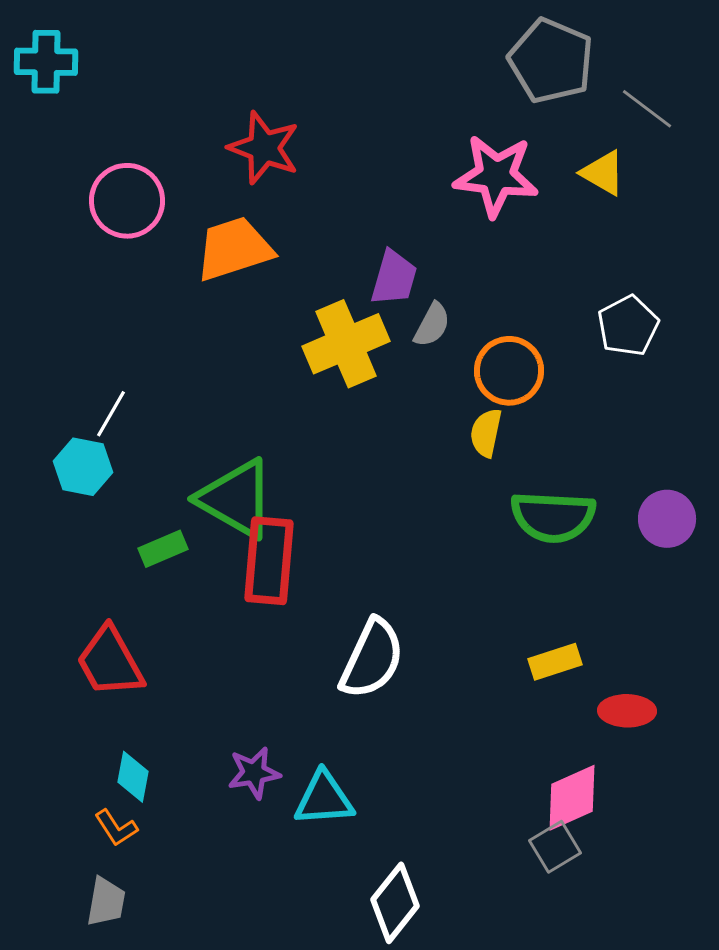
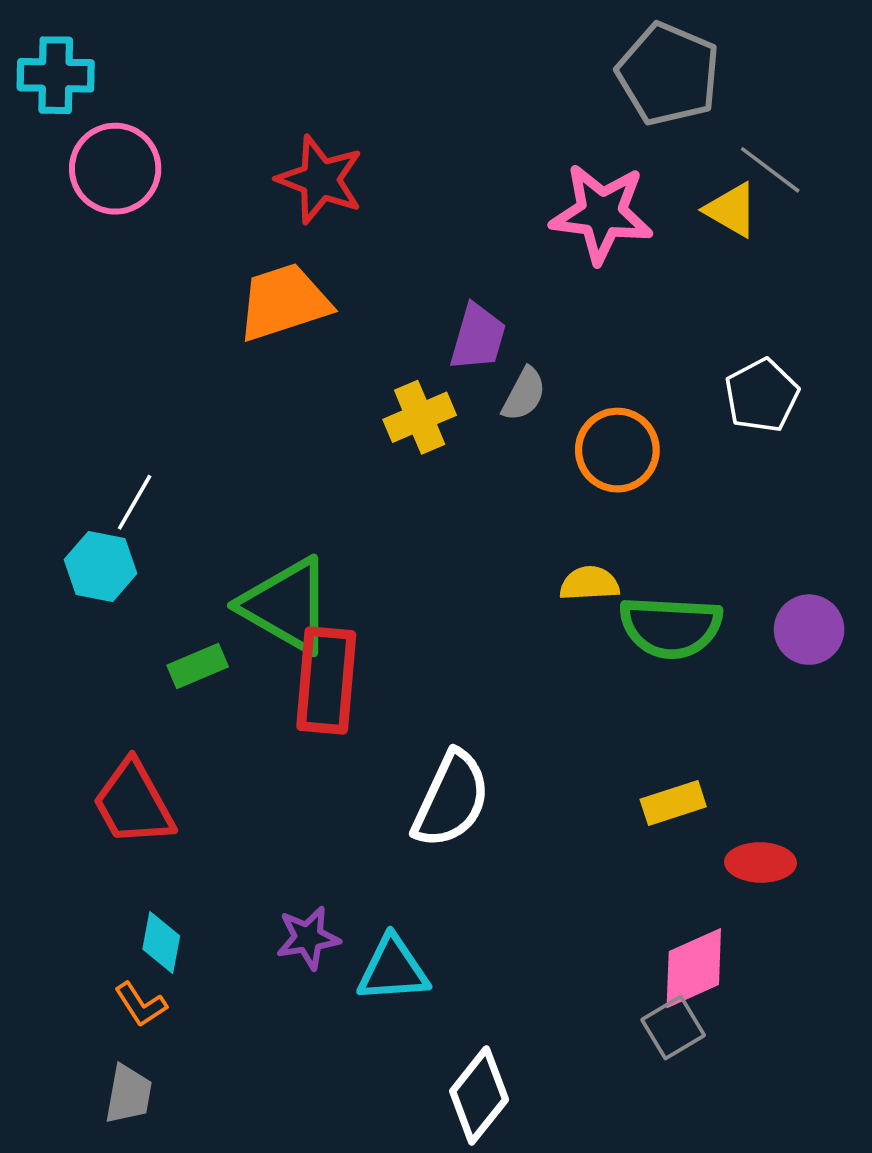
gray line: (647, 109) -> (770, 170), moved
pink circle: (127, 201) -> (115, 169), moved
yellow cross: (346, 344) -> (420, 417), size x0.7
yellow semicircle: (486, 433) -> (589, 583), moved, turned 75

